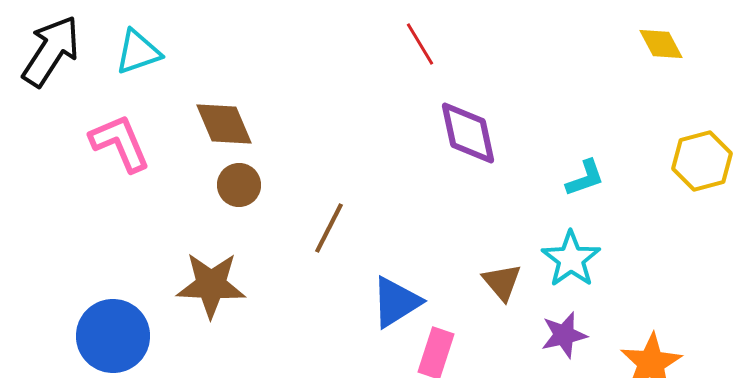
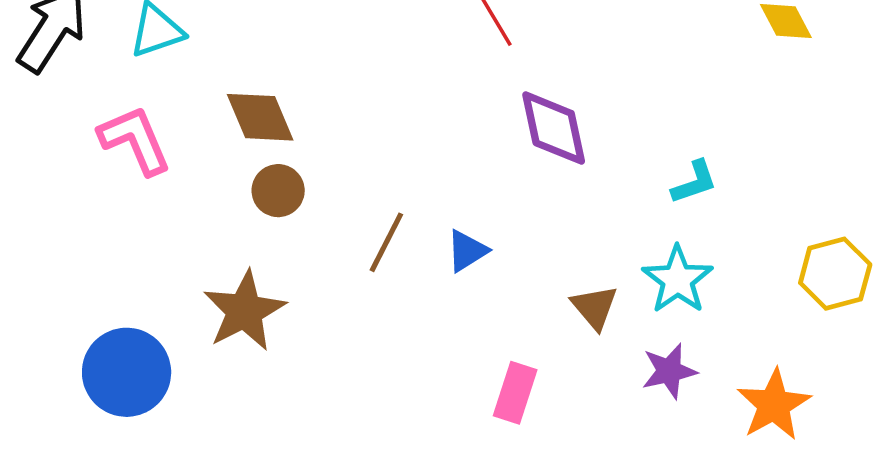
yellow hexagon: (702, 161) -> (835, 274), moved
brown star: (211, 285) -> (244, 311), turned -30
blue triangle: (396, 302) -> (467, 251), moved, size x0.7

